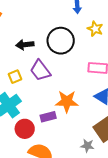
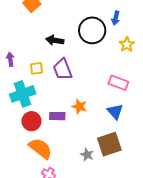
black circle: (61, 41) -> (92, 30), moved
orange star: (67, 101) -> (79, 106), size x0.7

